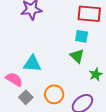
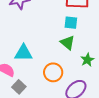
orange circle: (54, 94) -> (53, 72), moved

